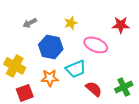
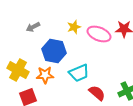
pink ellipse: (96, 45) -> (99, 34), moved
orange star: (50, 78) -> (45, 75), moved

